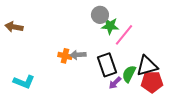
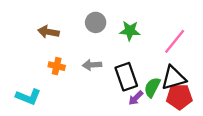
gray circle: (100, 15) -> (96, 22), moved
brown arrow: (14, 27) -> (48, 32), moved
pink line: (124, 35) -> (175, 41), moved
orange cross: (65, 56) -> (57, 66), moved

